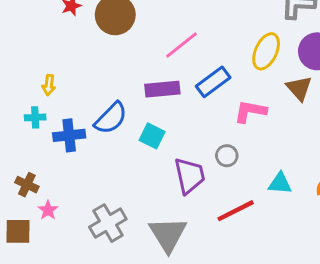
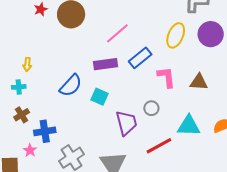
brown triangle: (299, 88) -> (199, 82), moved, turned -42
pink L-shape: (250, 111) -> (166, 77), turned 75
blue cross: (69, 135) -> (45, 131), moved
cyan triangle: (280, 183) -> (189, 126), size x1.4
brown cross: (27, 185) -> (22, 115), moved, turned 35

